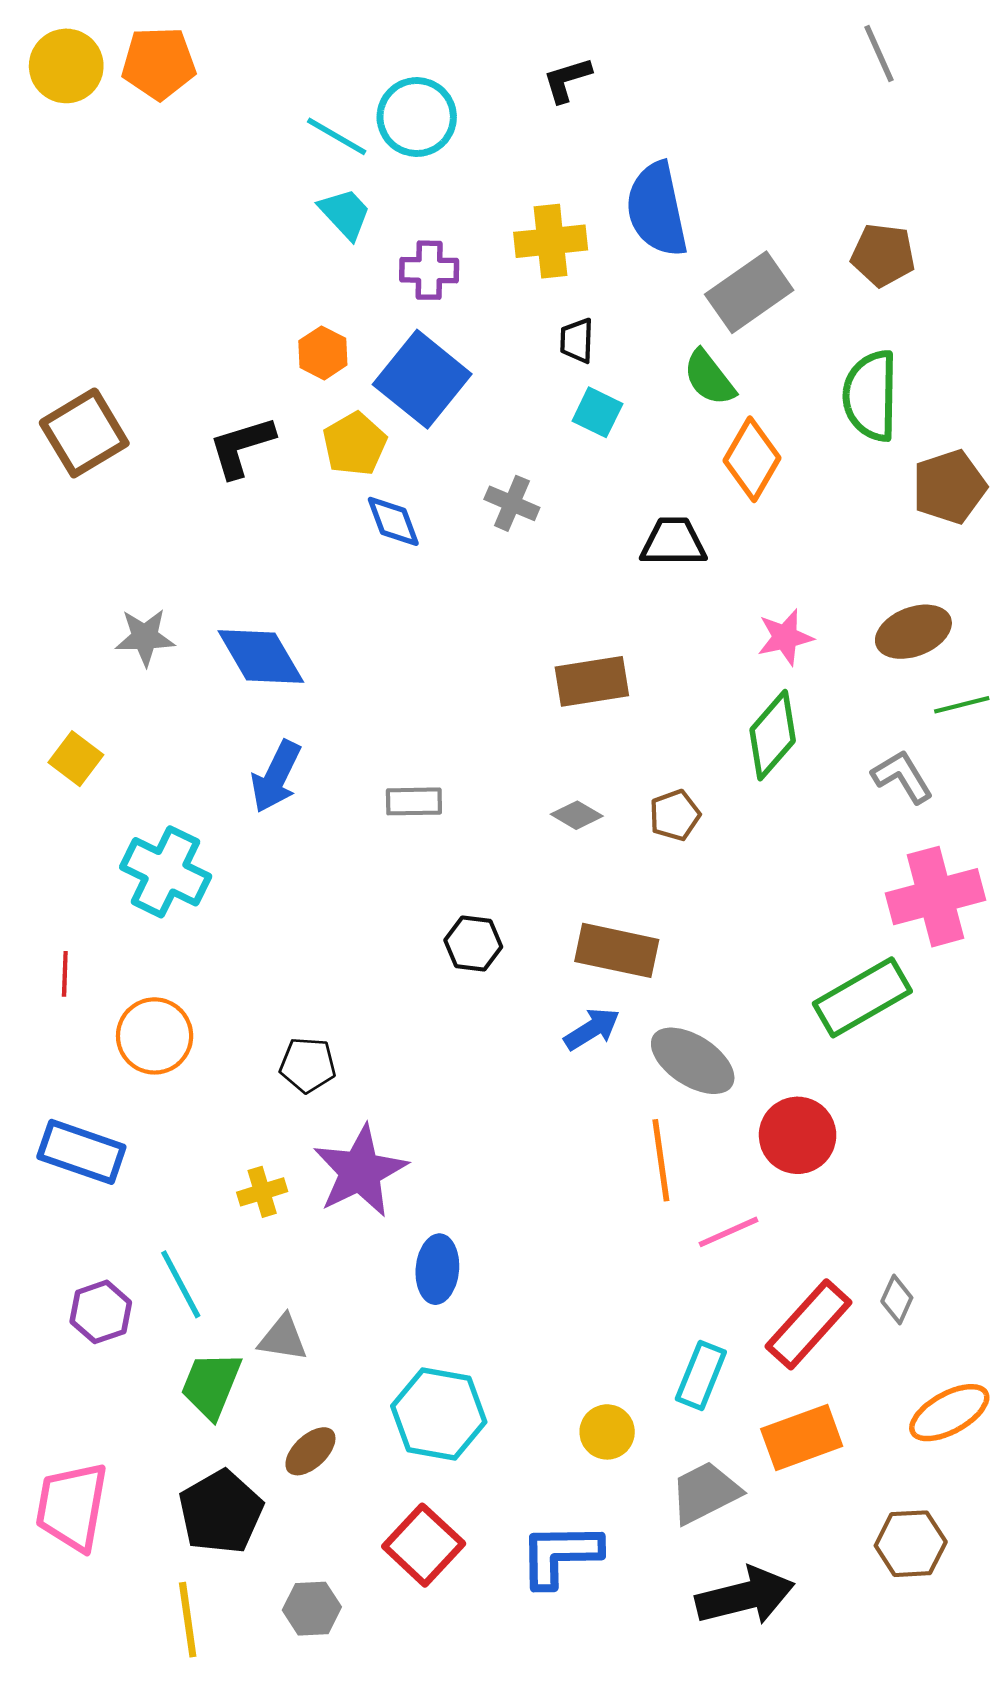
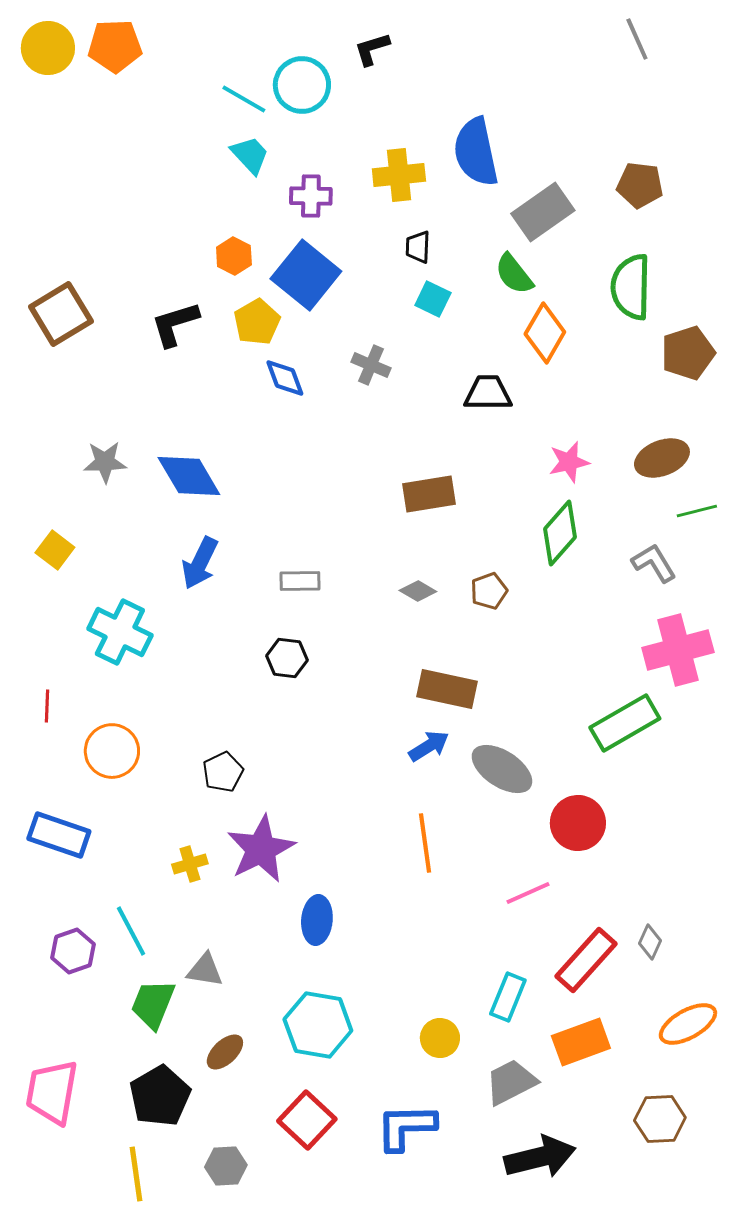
black L-shape: (567, 80) -> (372, 49), moved
black hexagon: (473, 944) -> (287, 658), moved
black pentagon: (308, 1065) -> (223, 772), turned -30
orange line: (661, 1160) -> (425, 843), moved

